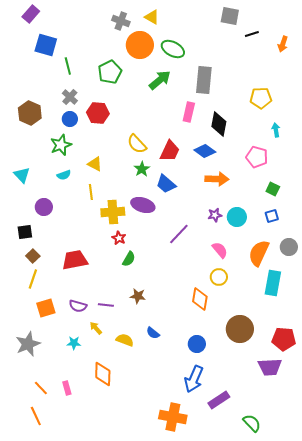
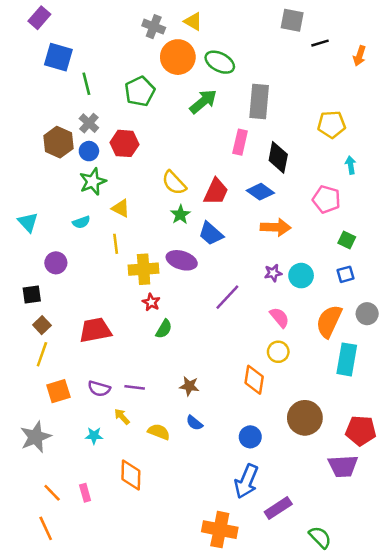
brown hexagon: (30, 113) -> (58, 142), moved
green star: (61, 145) -> (93, 182), moved
brown star: (138, 296) -> (189, 386), moved

